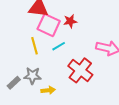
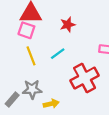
pink square: (49, 25) -> (26, 30), moved, size x0.7
red cross: (80, 70) -> (85, 78), turned 30

